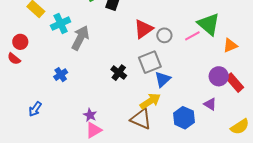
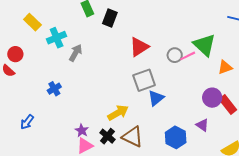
gray circle: (164, 35) -> (175, 55), moved
gray arrow: (80, 38) -> (76, 53), size x0.7
black cross: (119, 73) -> (107, 136), moved
yellow arrow: (150, 101) -> (118, 113), moved

